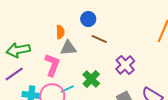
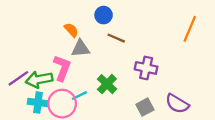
orange semicircle: (60, 32) -> (71, 30), turned -40
green arrow: (18, 50) -> (39, 79), moved
purple cross: (125, 65) -> (146, 68), turned -36

